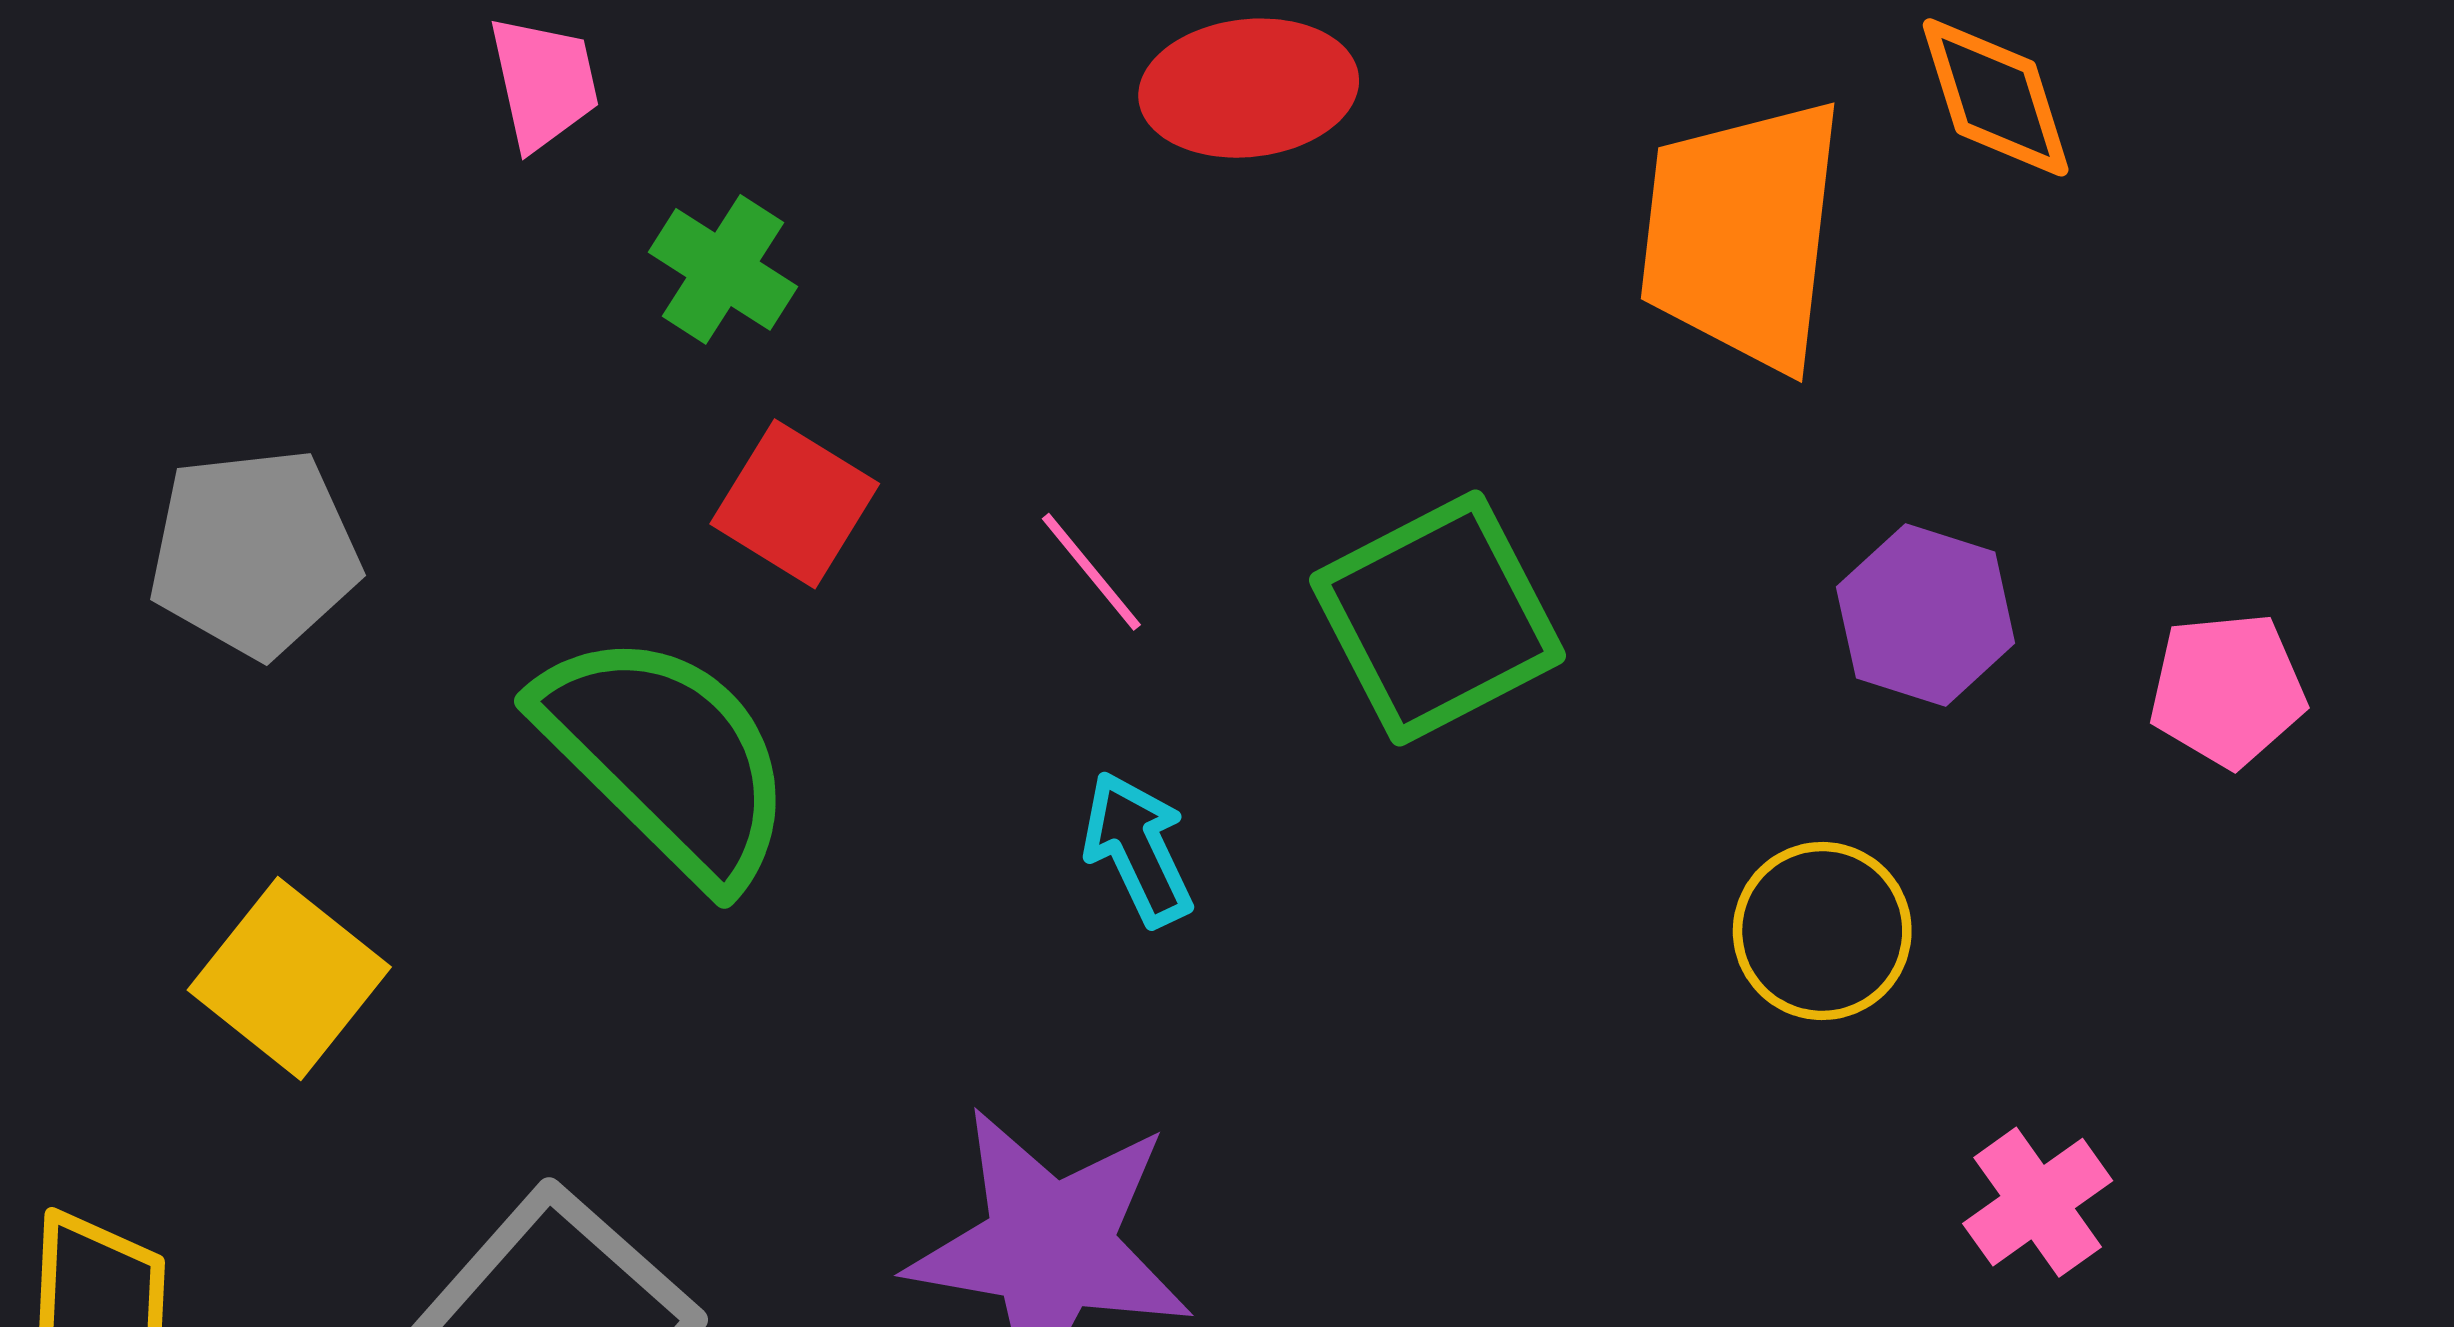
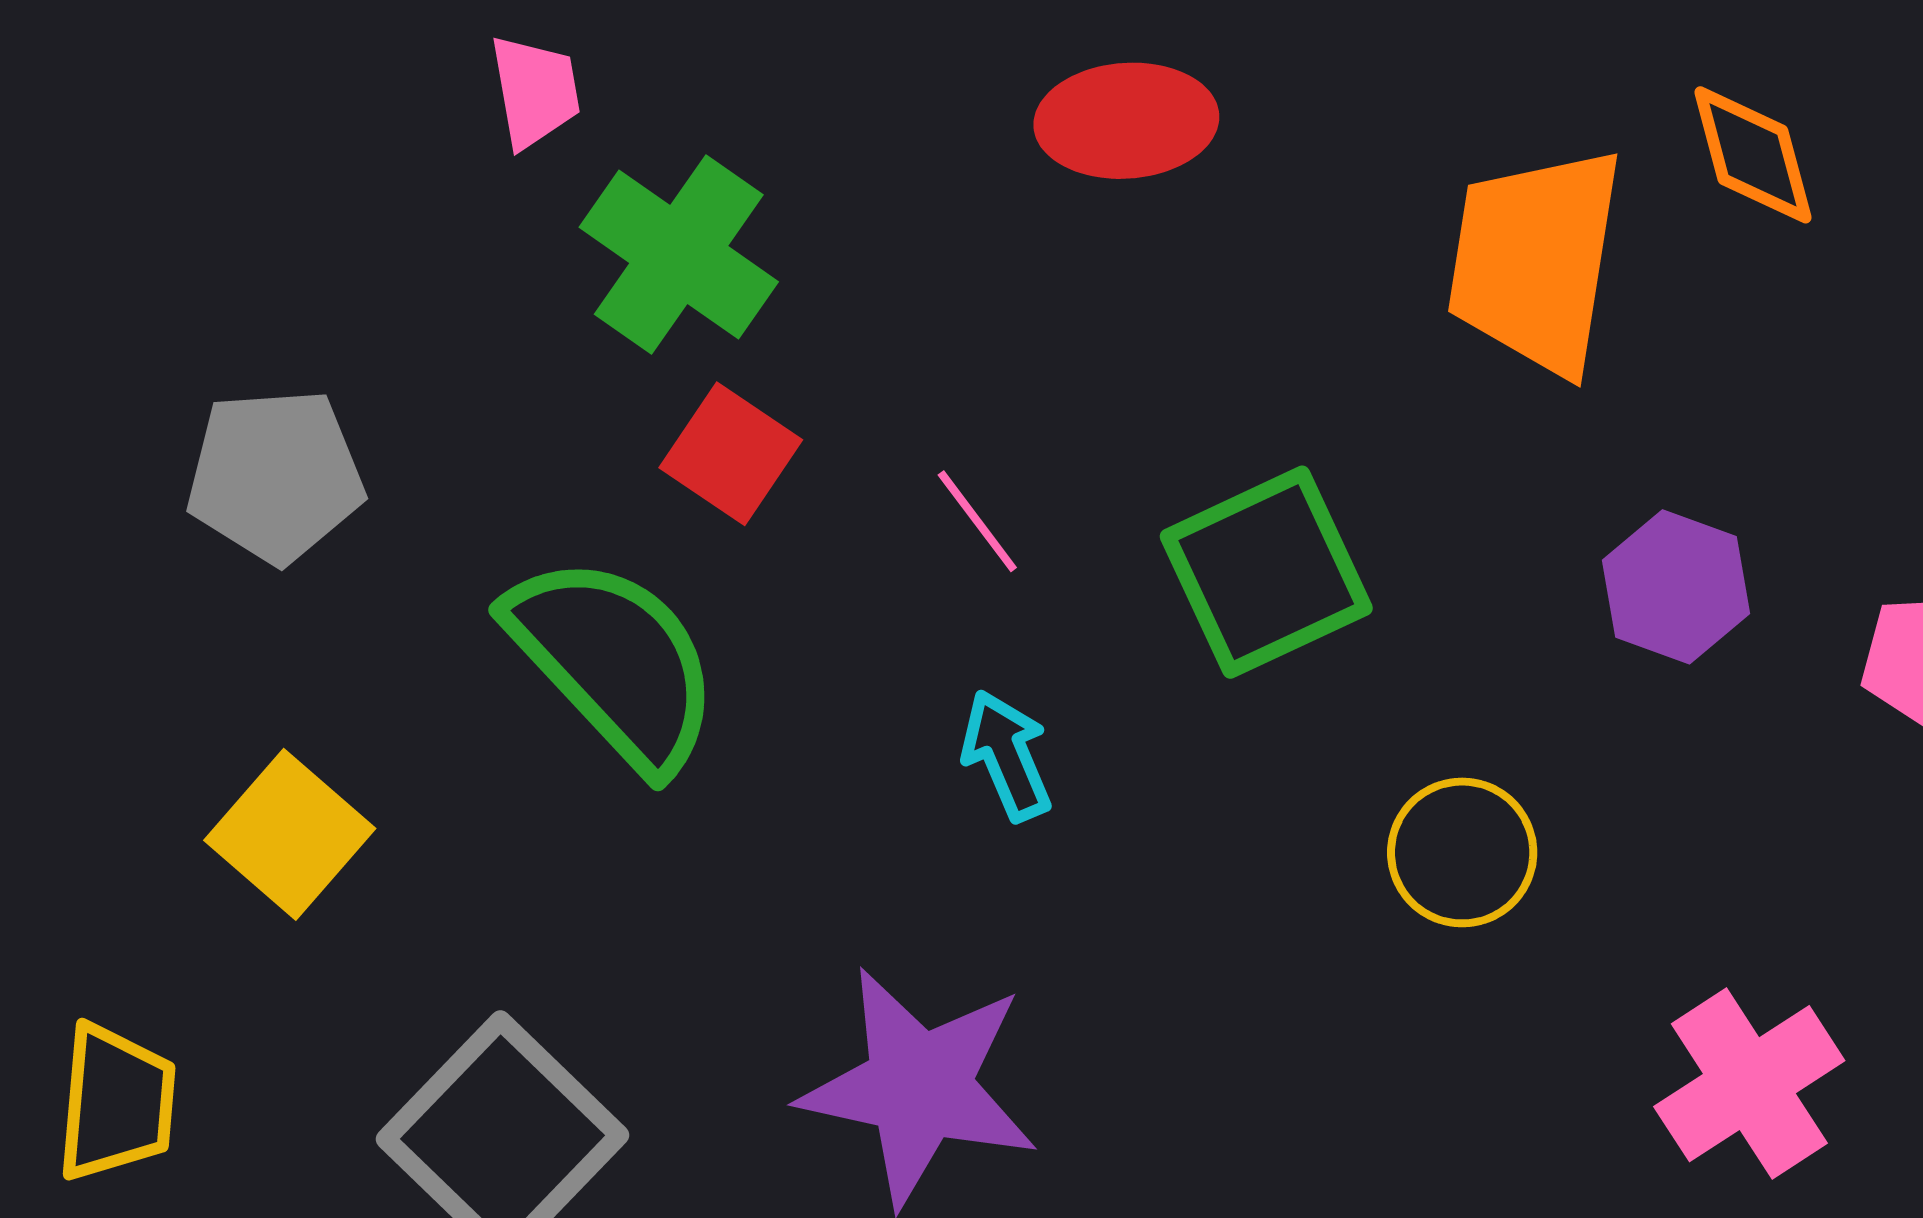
green cross: (723, 269) -> (679, 254), size x1.6
yellow circle: (1822, 931) -> (1462, 852), moved
pink cross: (2038, 1202) -> (1749, 1084), size x1.5

